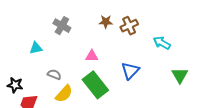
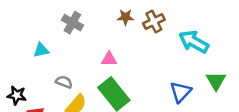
cyan arrow: (162, 43) -> (194, 42), size x1.4
blue triangle: (130, 71) -> (181, 92), moved

